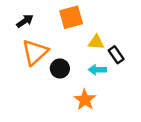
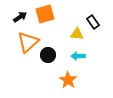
orange square: (71, 17) -> (45, 14), moved
black rectangle: (116, 55) -> (93, 22), moved

